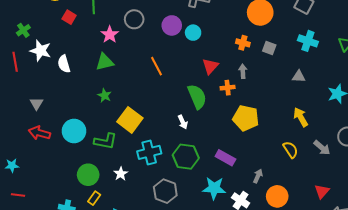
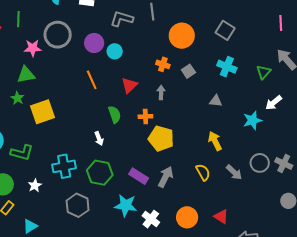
gray circle: (134, 19) -> (58, 35), size x1.4
pink star: (110, 34) -> (33, 48), turned 30
gray square: (269, 48) -> (188, 71), turned 32
orange line: (156, 66) -> (92, 80), moved
orange cross: (228, 88) -> (145, 116), moved
green star: (105, 95) -> (17, 98), moved
green semicircle: (197, 97) -> (115, 114), size x0.7
yellow square: (130, 120) -> (43, 112), moved, turned 30
gray arrow: (258, 176) -> (166, 177), moved, size x1.5
red triangle: (322, 191) -> (221, 217), moved, turned -42

